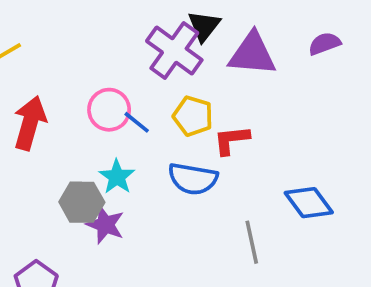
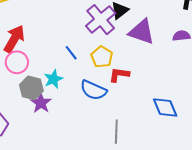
pink circle: (109, 110) -> (17, 62), moved
blue diamond: (309, 203) -> (165, 108), moved

